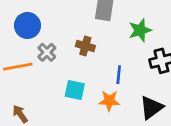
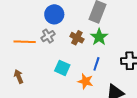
blue circle: (27, 26) -> (54, 14), moved
green star: (140, 30) -> (99, 37), moved, turned -30

